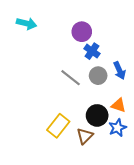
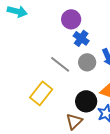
yellow rectangle: (58, 126) -> (41, 93), moved

